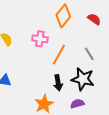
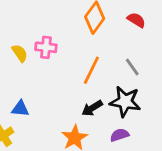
pink cross: (40, 39) -> (46, 47), moved
black arrow: (58, 83) -> (92, 108), turned 70

